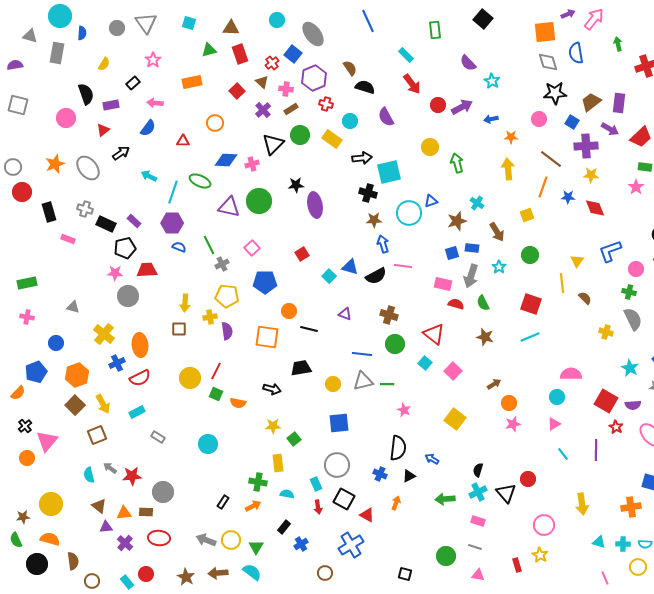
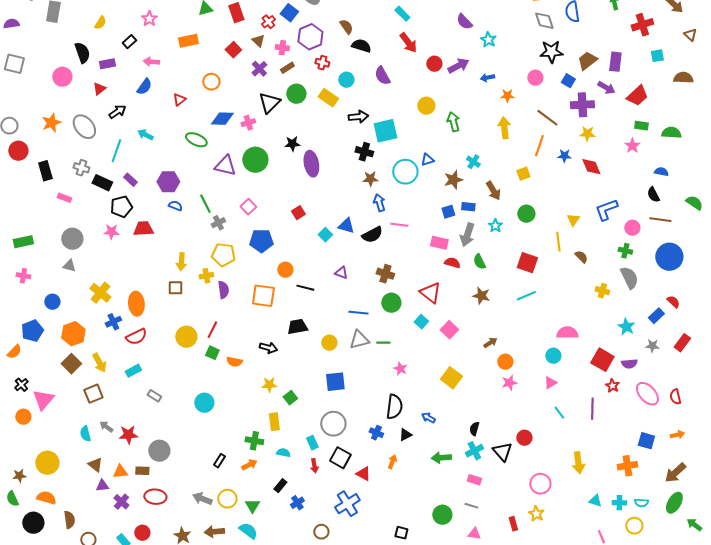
red triangle: (183, 141) -> (179, 100), turned -40
cyan line: (173, 192) -> (116, 151), moved
gray circle: (128, 296) -> (72, 239), moved

